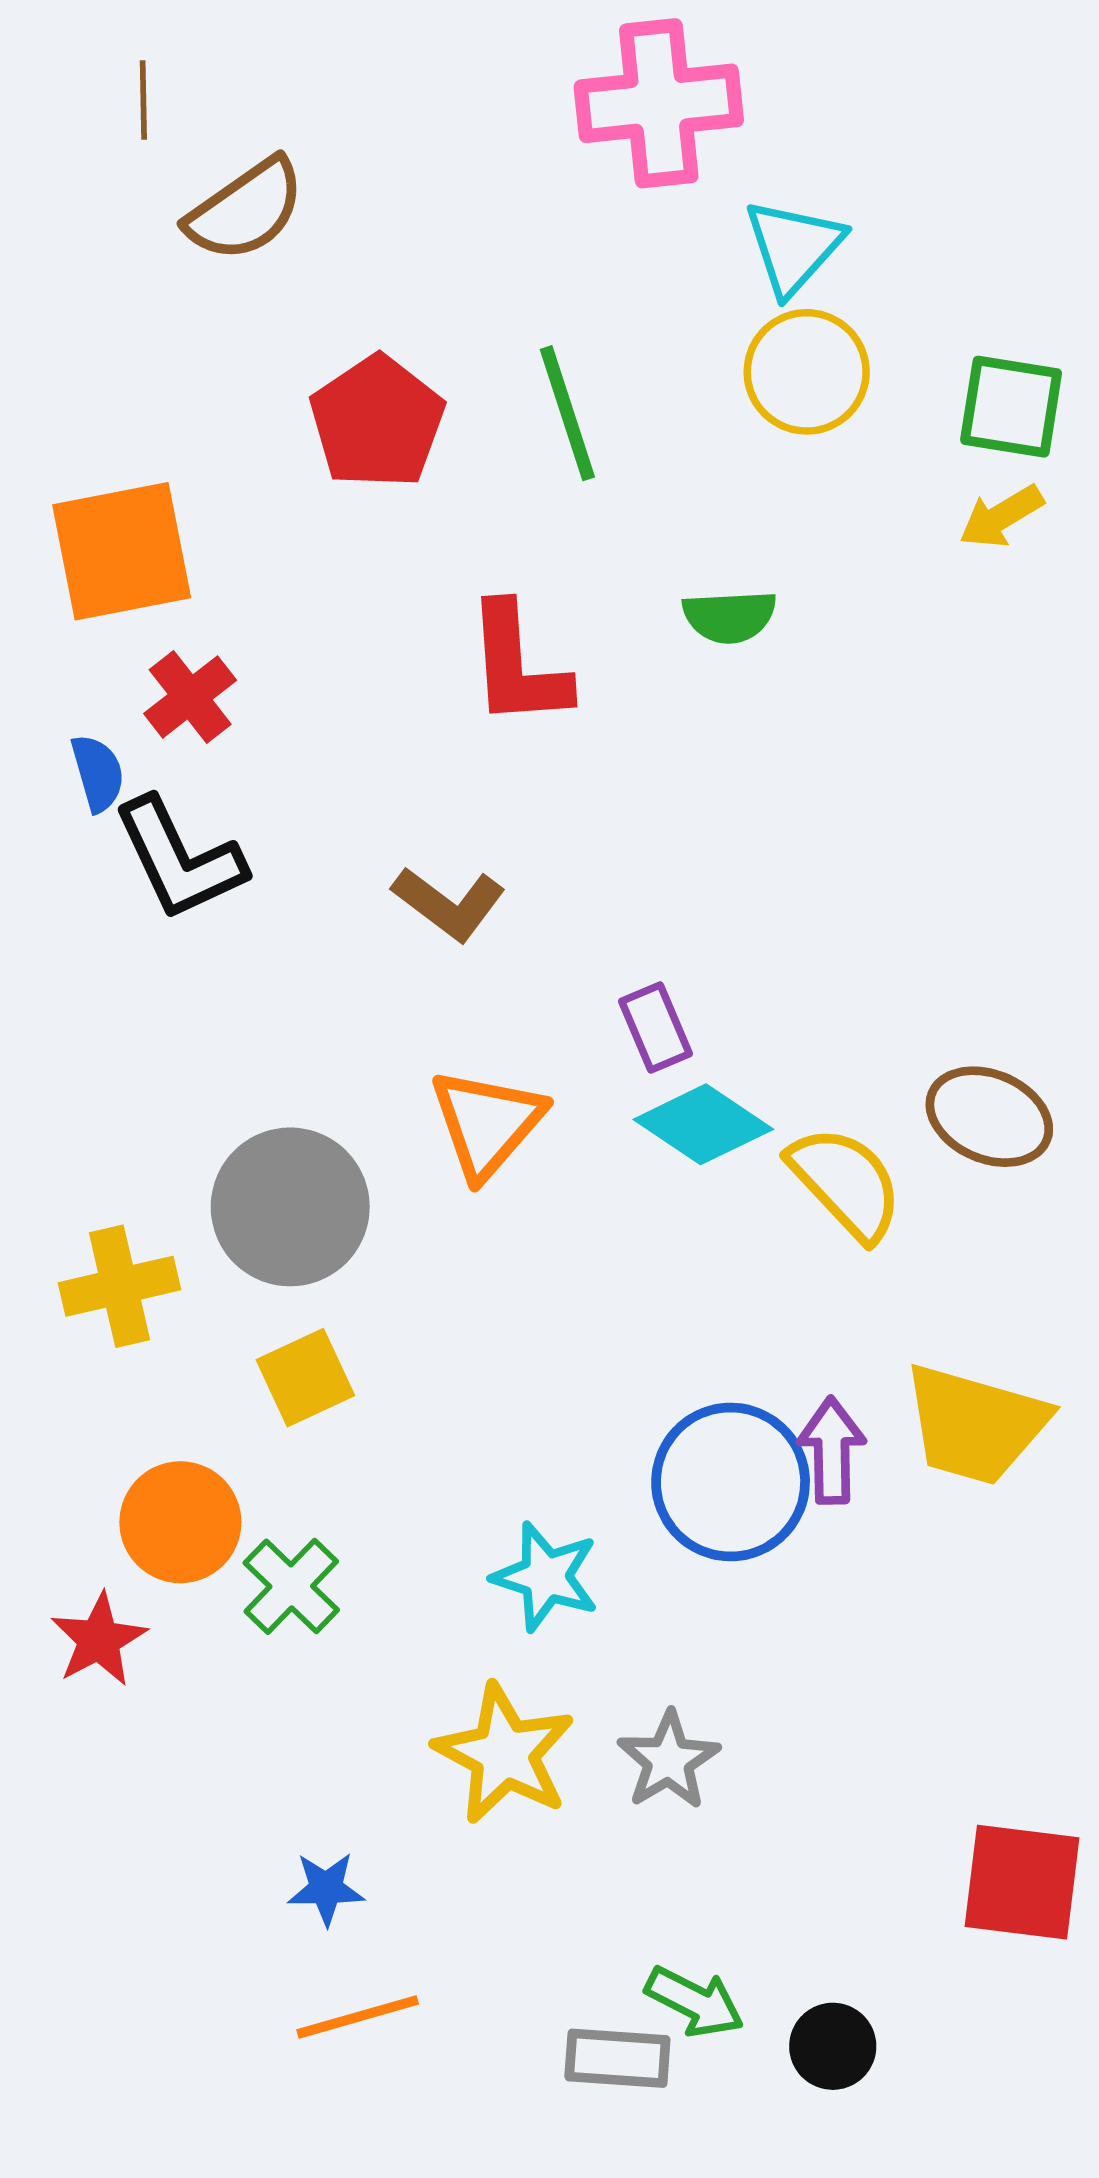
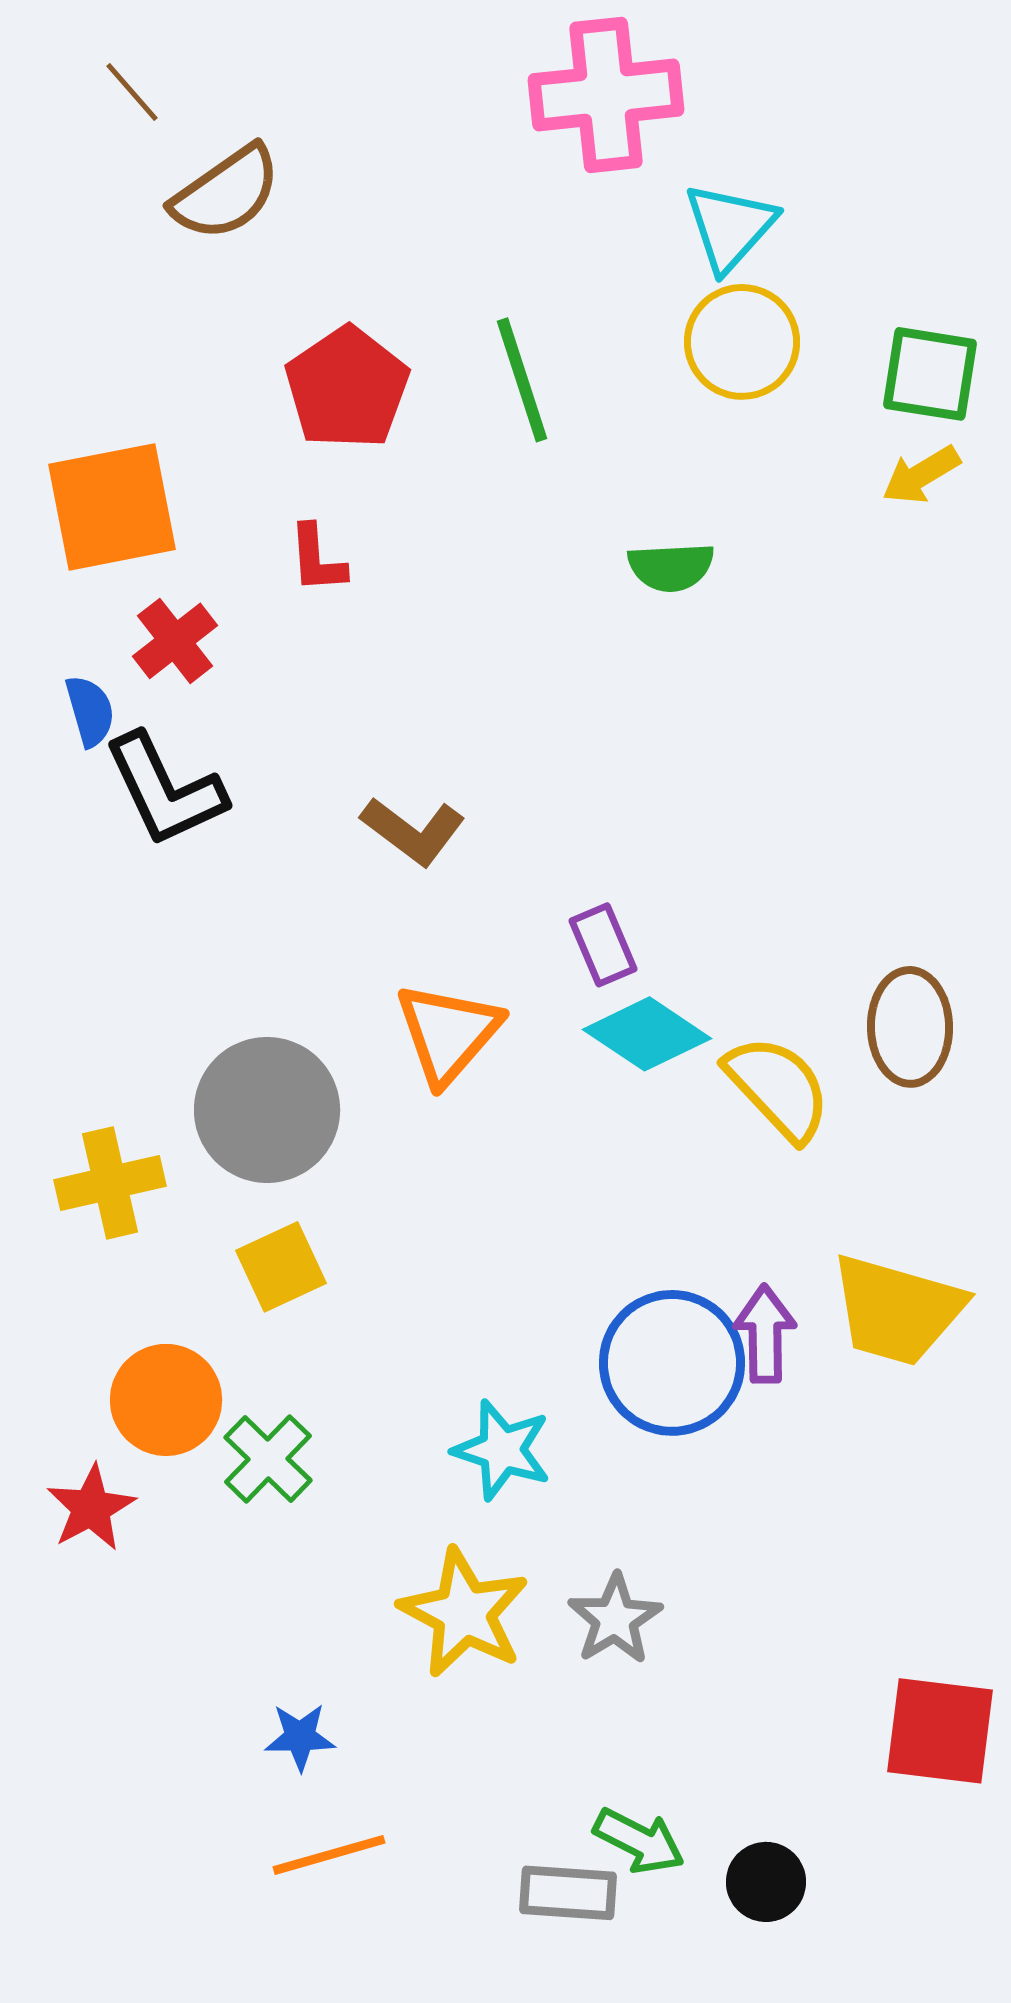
brown line: (143, 100) -> (132, 92), turned -40
red L-shape: (517, 665) -> (317, 559), moved, size x0.6
brown ellipse: (989, 1117) -> (910, 1027), turned 66

